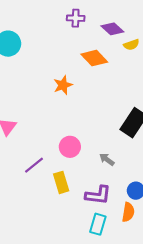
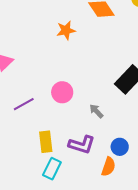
yellow rectangle: (61, 182) -> (46, 142), moved
cyan rectangle: (98, 224) -> (52, 169), moved

